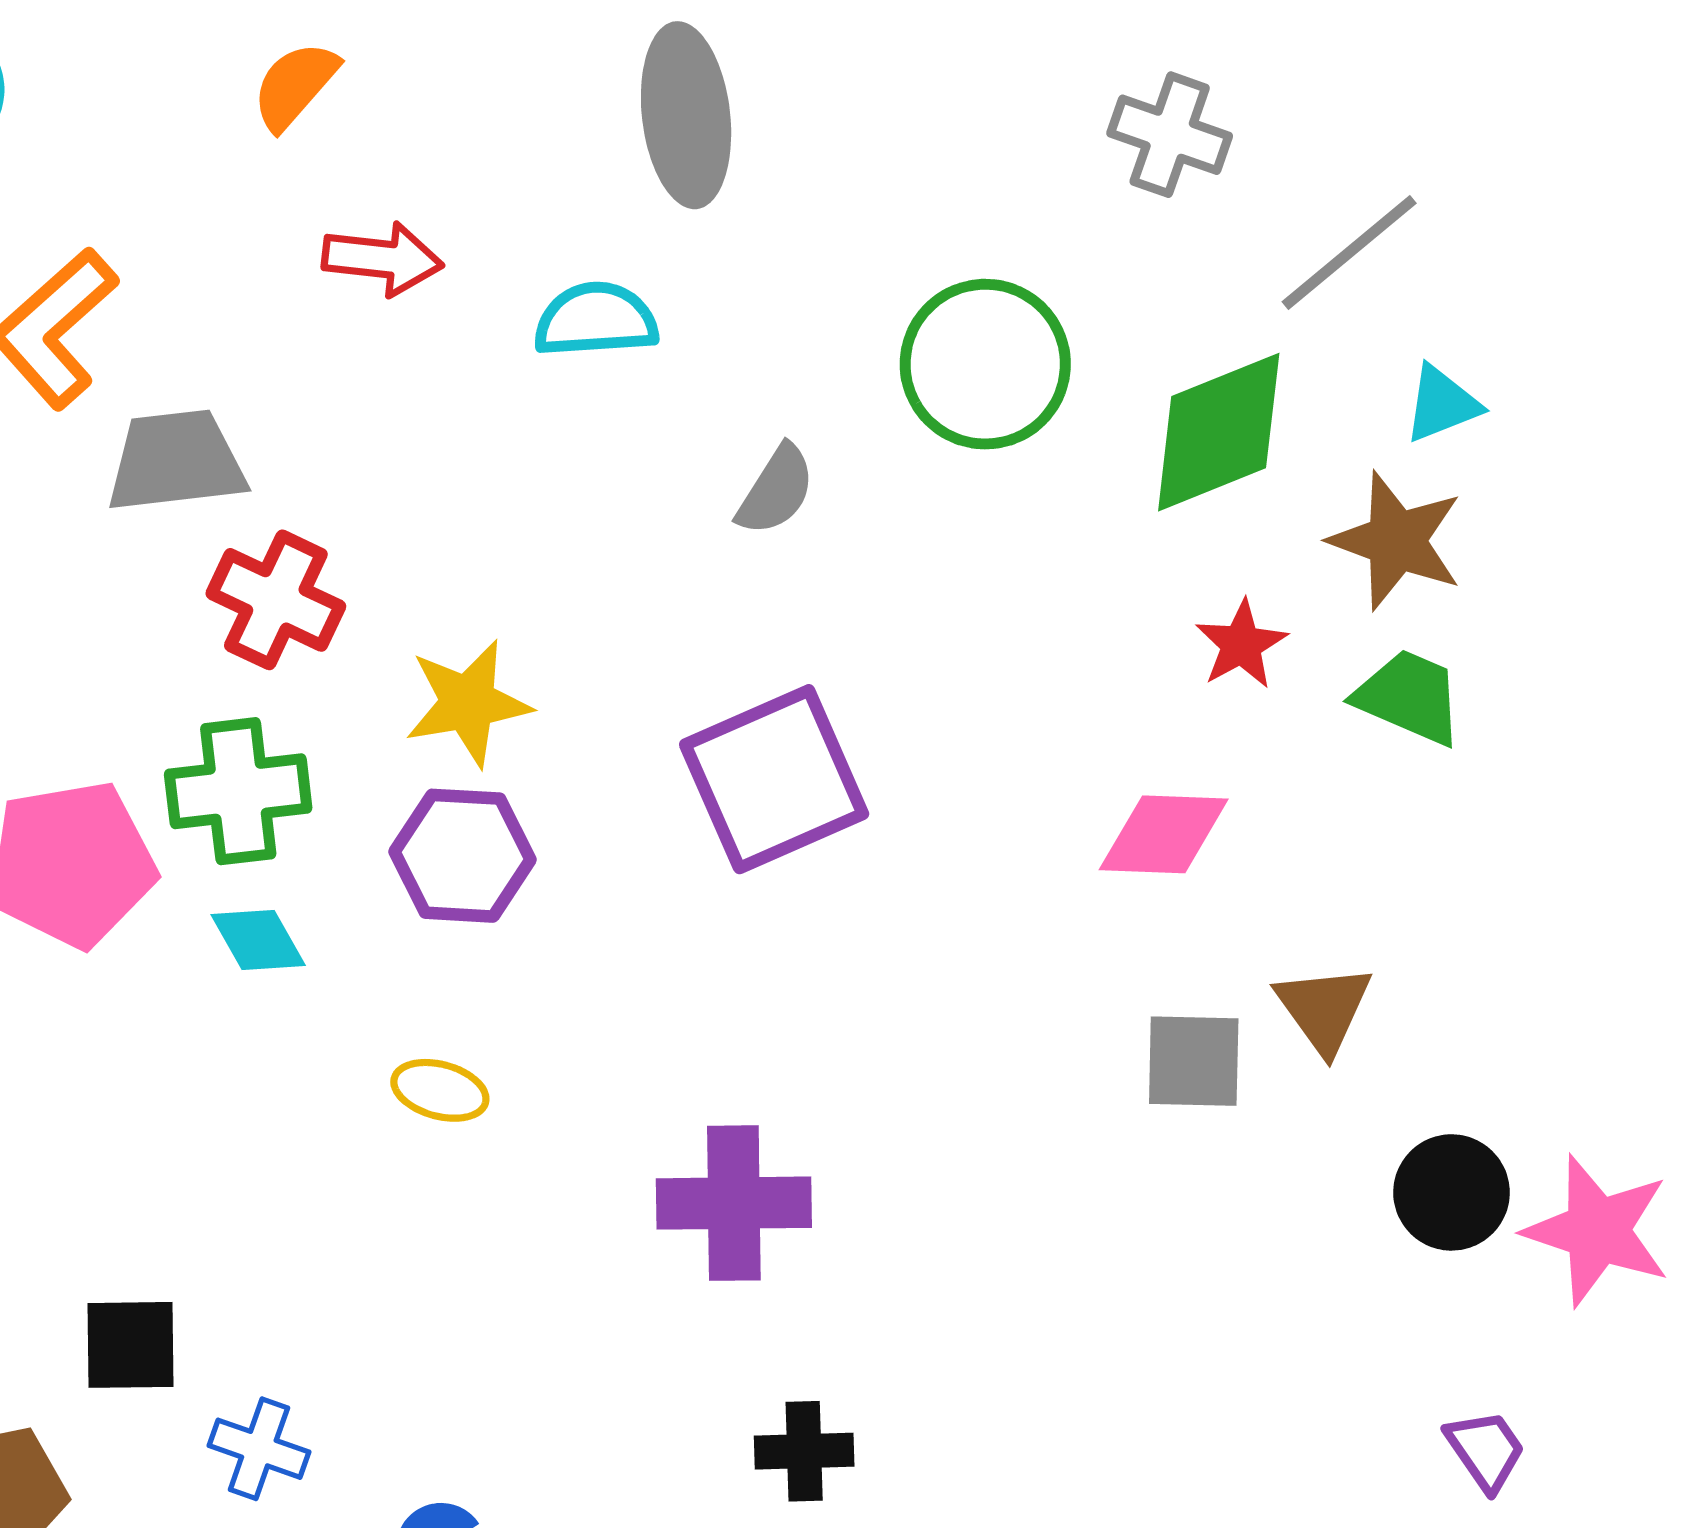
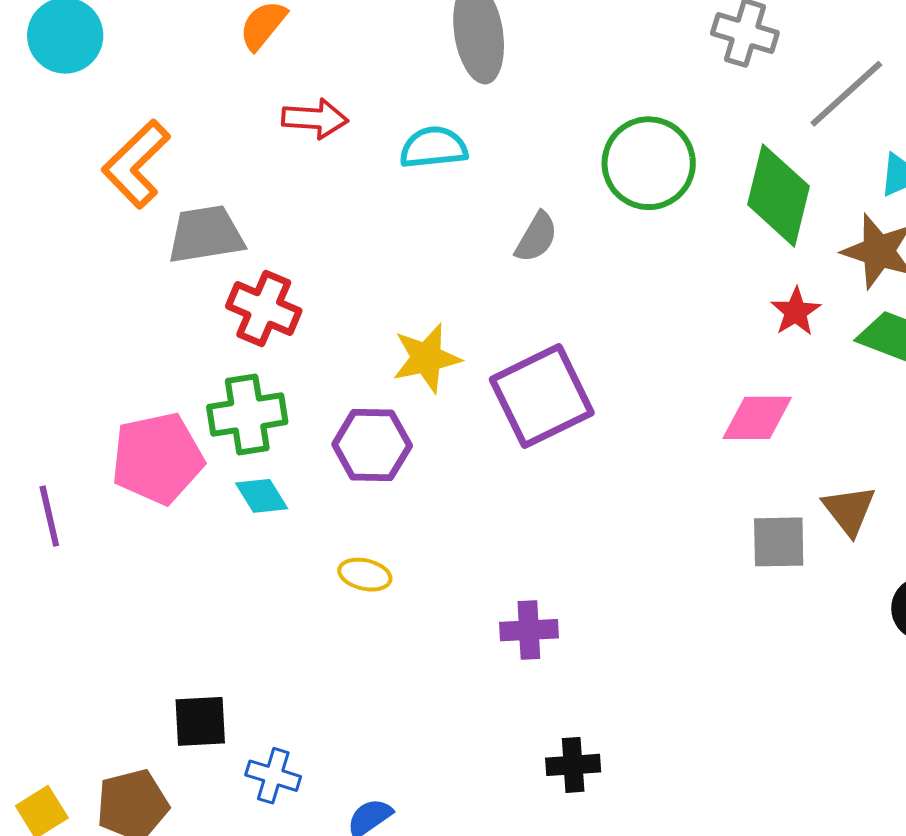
green diamond: (1219, 432) -> (779, 195), turned -52
yellow star: (468, 703) -> (427, 358), moved
purple cross: (734, 1203) -> (529, 630), size x0.7

